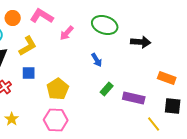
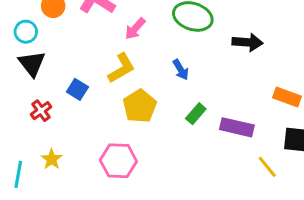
yellow L-shape: (28, 46) -> (121, 68), moved
blue square: (29, 73) -> (77, 89), turned 32
yellow pentagon: (58, 89) -> (140, 106), moved

